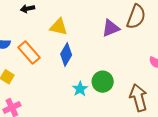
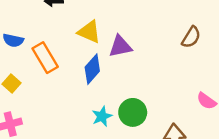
brown semicircle: (136, 17) -> (191, 37), size x0.7
purple triangle: (111, 28) -> (120, 46), moved

